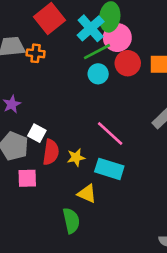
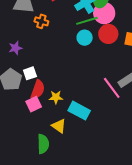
orange cross: (36, 53) -> (41, 21), moved
white square: (37, 133) -> (30, 73), turned 32
pink line: (110, 134) -> (112, 88), moved
pink square: (27, 178) -> (34, 104), moved, turned -35

